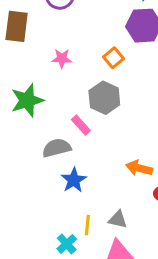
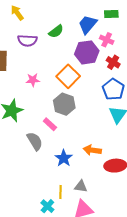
orange square: (114, 58) -> (68, 76), size x1.6
gray semicircle: (57, 148) -> (35, 141), turned 78
blue star: (74, 180) -> (64, 158), moved

